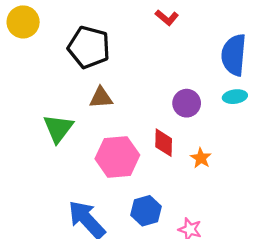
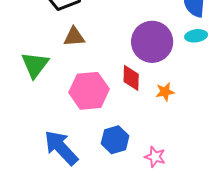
purple circle: (187, 103) -> (152, 42), size x1.6
orange star: (201, 158) -> (165, 92), turned 30

